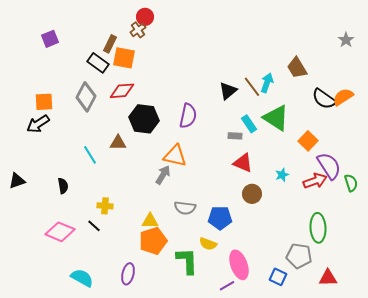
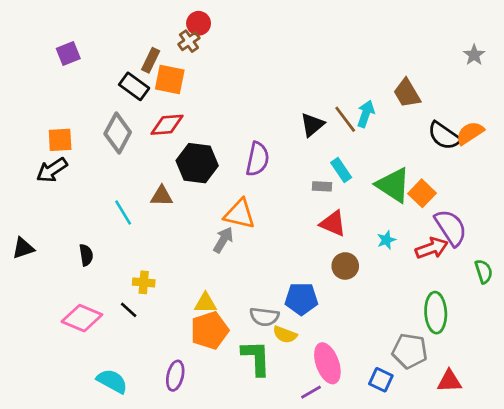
green triangle: (276, 118) -> (393, 185), moved
green semicircle: (351, 183) -> (484, 271), moved
gray semicircle: (185, 208) -> (264, 317), moved

